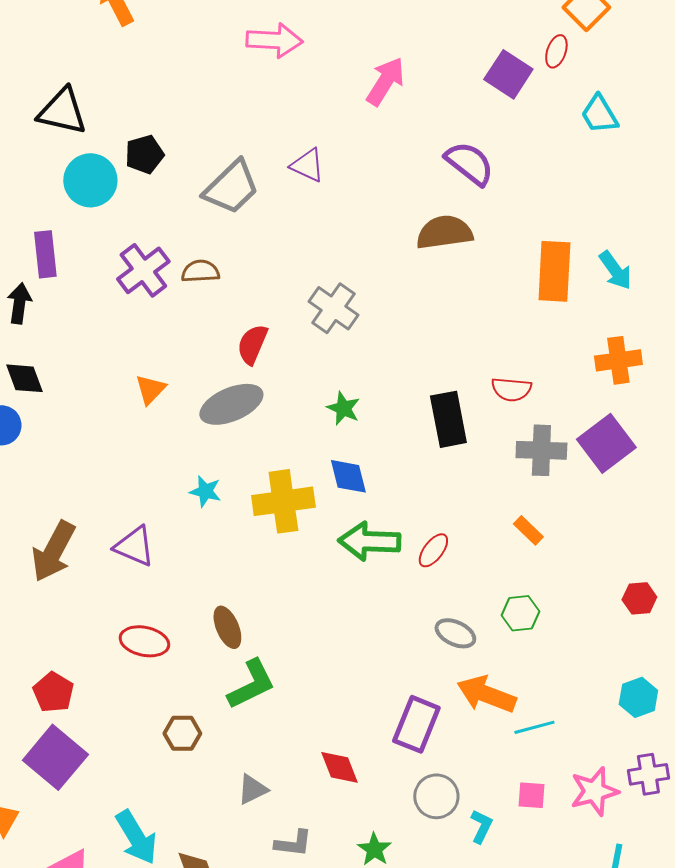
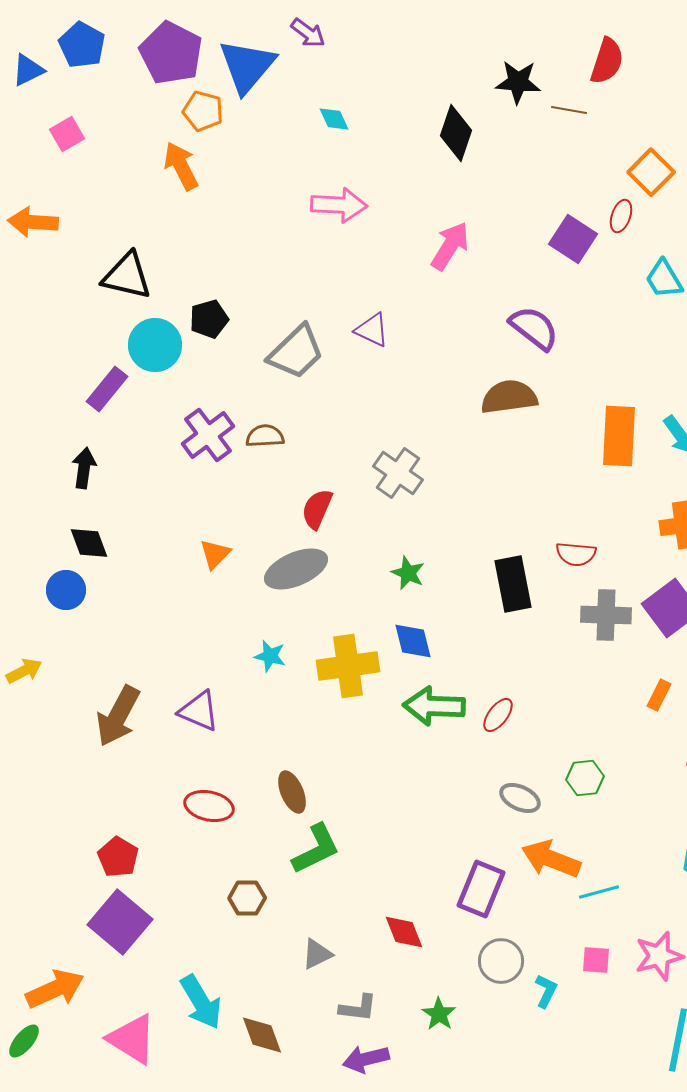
purple rectangle: (45, 254) -> (107, 389), moved, turned 45
orange rectangle: (528, 530) -> (659, 695), moved, turned 72

